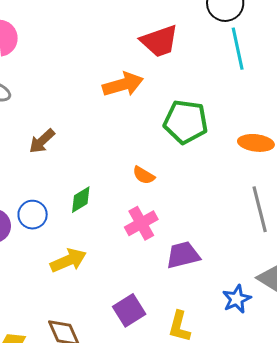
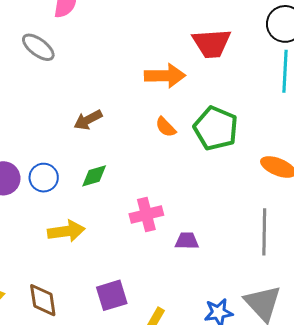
brown arrow: (42, 141) -> (88, 120), moved
orange semicircle: (144, 175) -> (166, 127), moved
purple trapezoid: (183, 255) -> (187, 241), moved, size x0.7

